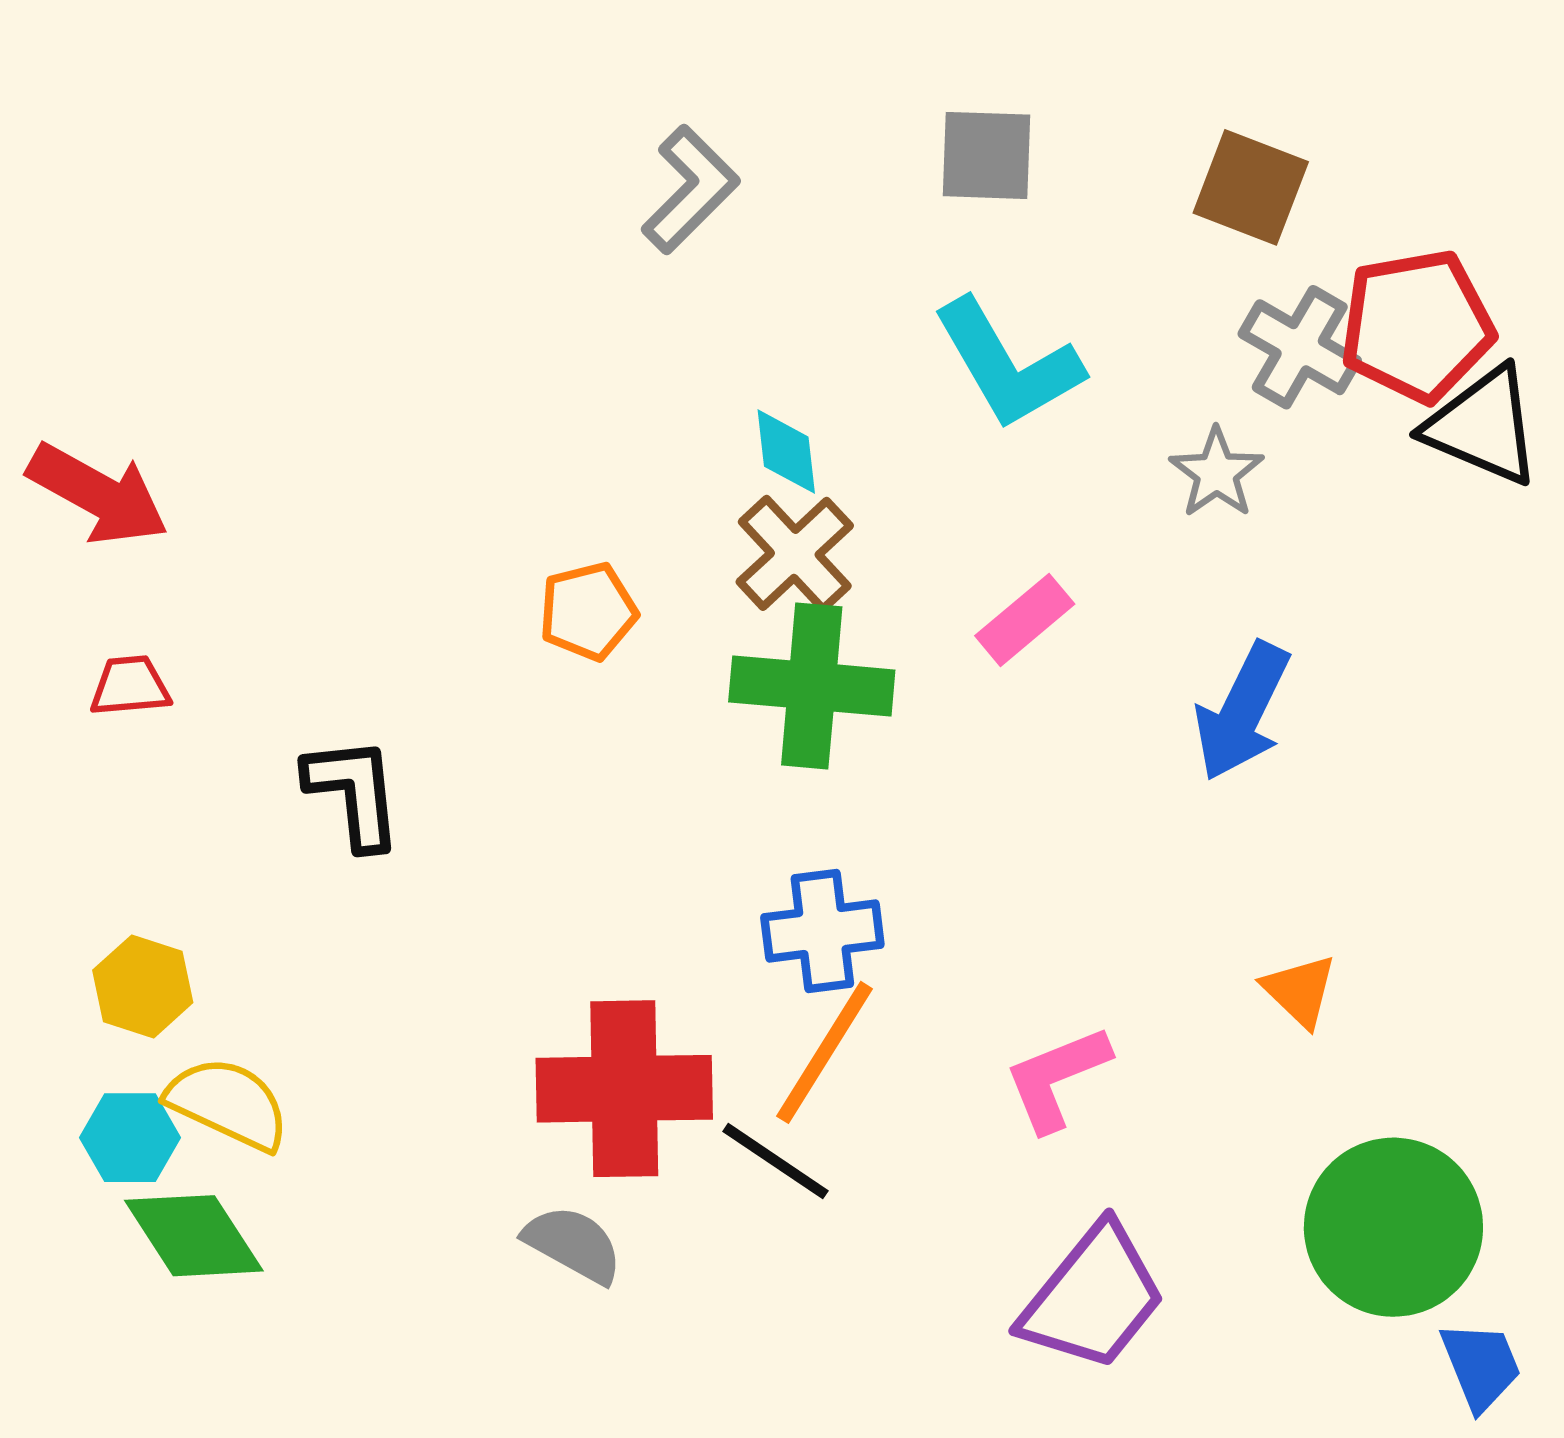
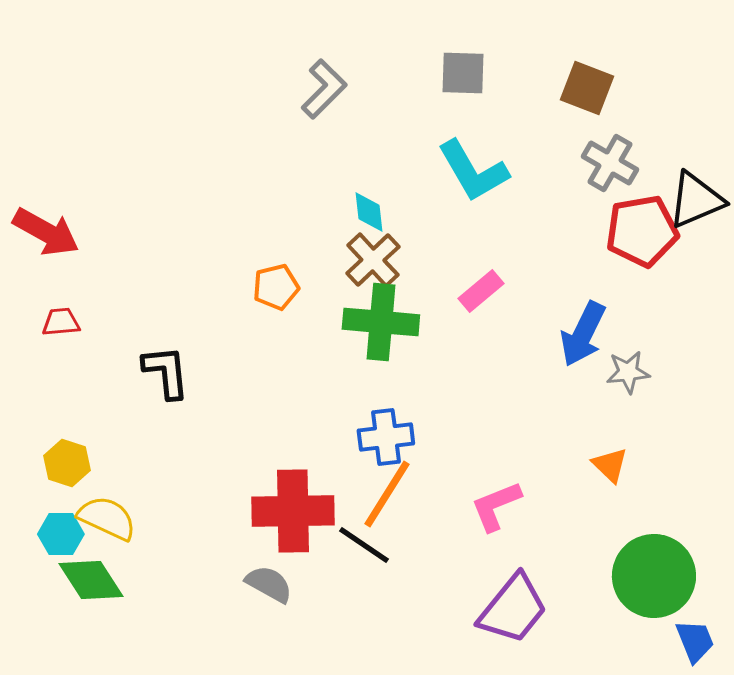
red pentagon: (1417, 326) -> (642, 231), moved
black triangle: (1483, 426) -> (696, 200), turned -46
gray star: (1217, 473) -> (628, 372), moved, turned 30

